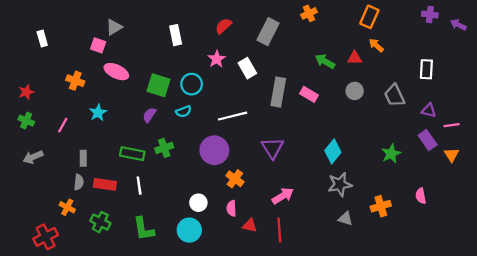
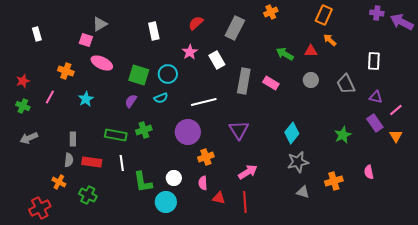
purple arrow: (458, 25) -> (402, 22), size x1.6
pink line: (63, 125) -> (50, 97), moved
pink line: (452, 125) -> (396, 110), turned -32
orange cross: (235, 179) -> (206, 157), turned 35
green L-shape: (144, 229) -> (143, 182), moved

